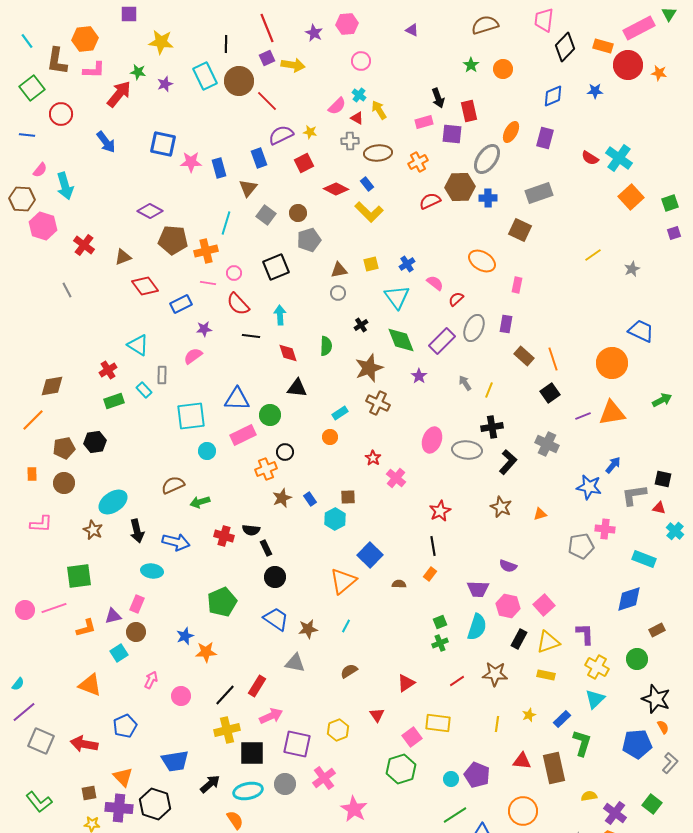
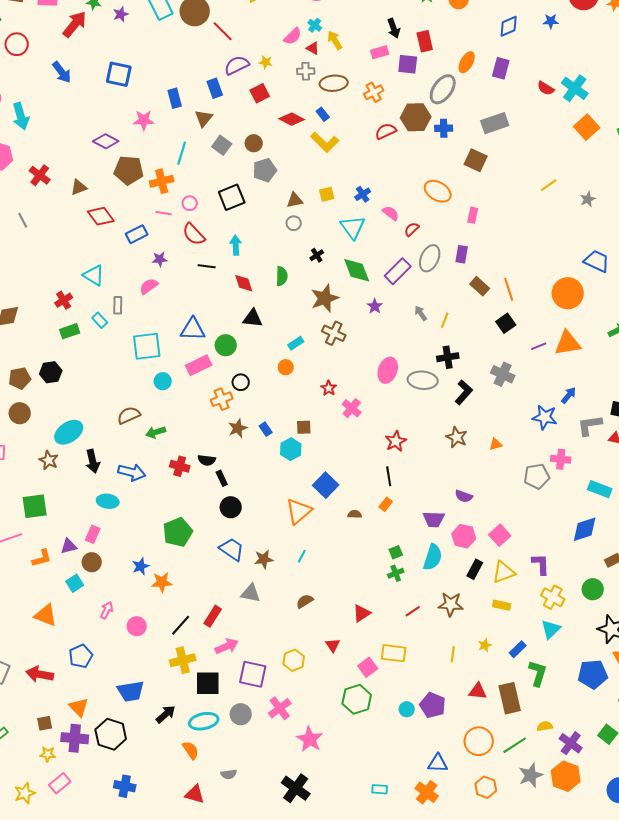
pink star: (191, 162) -> (144, 120), moved
green line: (455, 815) -> (515, 745), moved

